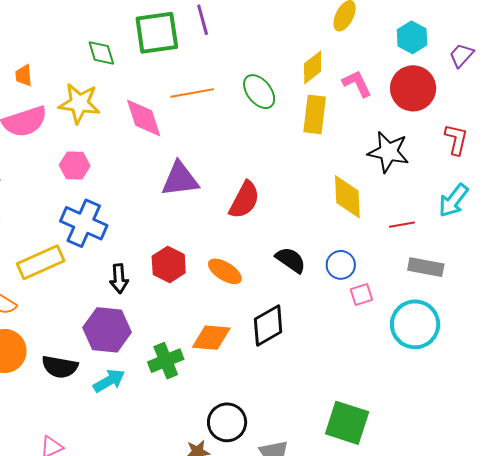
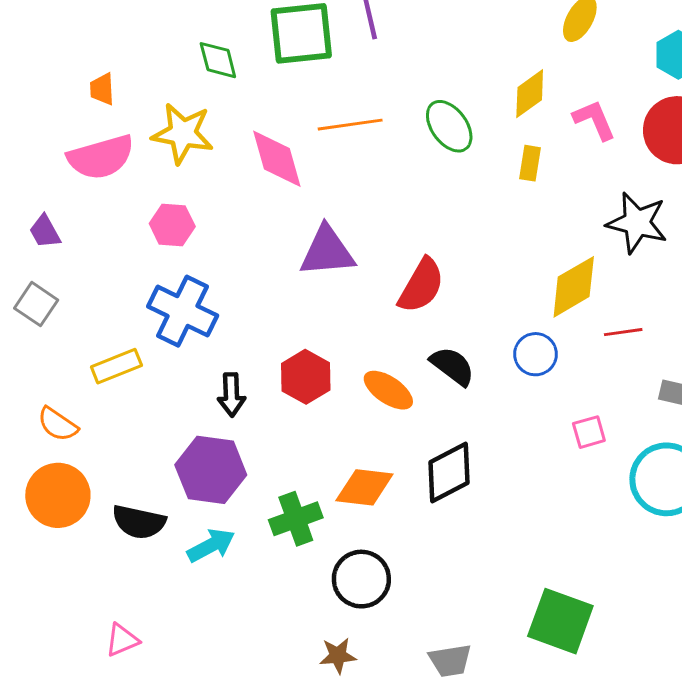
yellow rectangle: (315, 114) -> (530, 163), size x0.6
yellow diamond: (347, 197) -> (574, 287), turned 60
red line: (402, 225) -> (623, 332), moved
black semicircle: (291, 260) -> (452, 366), moved
yellow rectangle: (41, 262) -> (116, 366), size x0.7
blue circle: (341, 265) -> (536, 354), moved
black circle: (227, 422) -> (361, 579), moved

